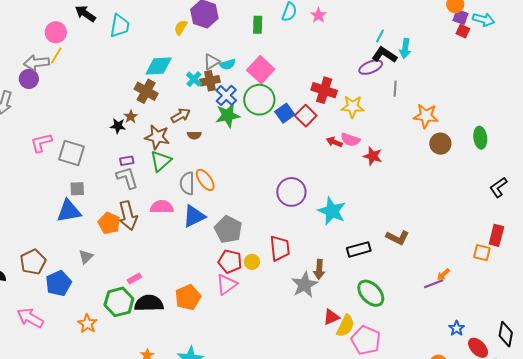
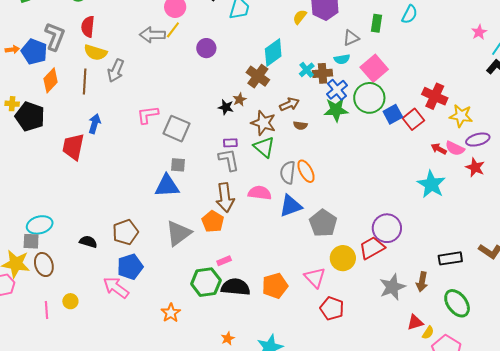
pink star: (318, 15) -> (479, 32), moved
gray triangle: (211, 62) -> (351, 38), moved
cyan diamond: (159, 66) -> (273, 53), turned -40
purple ellipse: (371, 67) -> (478, 140), moved
purple circle: (29, 79) -> (206, 48), moved
green triangle: (161, 161) -> (264, 147), turned -45
purple circle: (291, 192) -> (387, 228), moved
cyan star: (332, 211) -> (431, 184), moved
orange pentagon: (109, 223) -> (213, 221), moved
red trapezoid: (280, 248) -> (372, 248), turned -120
gray triangle: (86, 257) -> (178, 233), size x1.8
red pentagon: (230, 261) -> (332, 308), moved
yellow circle: (252, 262) -> (343, 258), size x1.6
brown arrow: (319, 269) -> (422, 282), moved
blue pentagon: (58, 283) -> (130, 267), moved
pink triangle: (227, 284) -> (315, 278), turned -45
orange star: (87, 324) -> (171, 313), moved
yellow semicircle: (346, 326) -> (428, 333), size x0.6

